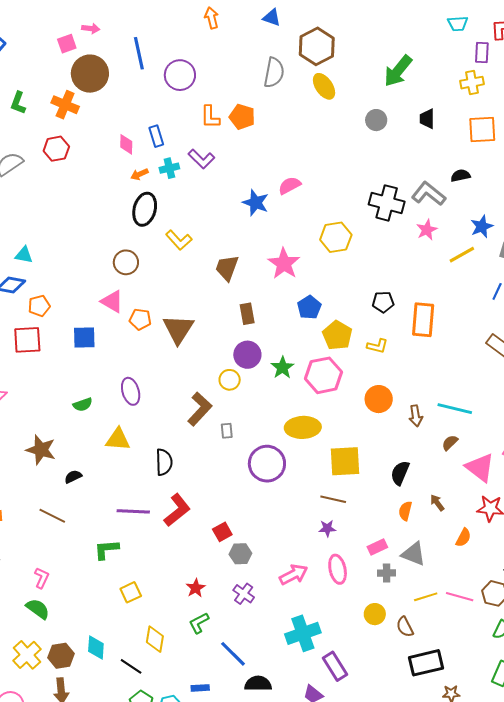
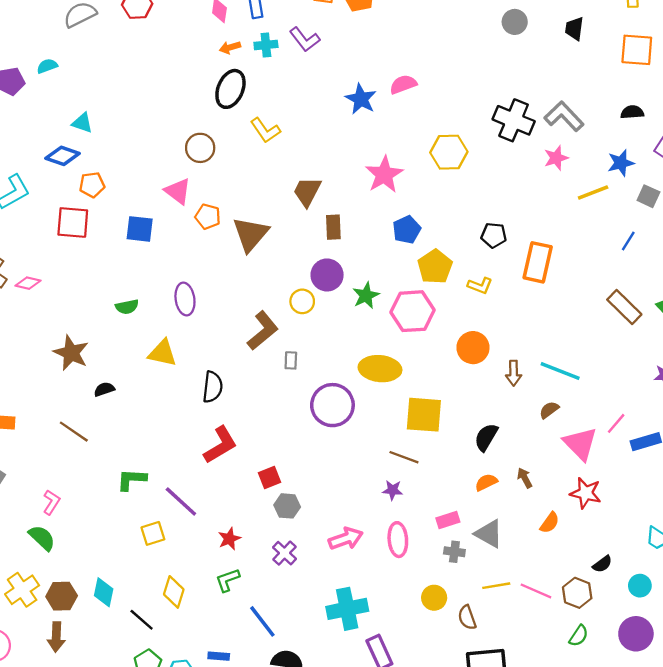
black semicircle: (460, 176) -> (632, 112), moved
brown trapezoid: (227, 268) -> (307, 192), moved
purple line: (133, 511) -> (181, 501), moved, turned 32
orange semicircle: (405, 511) -> (486, 482), turned 42

